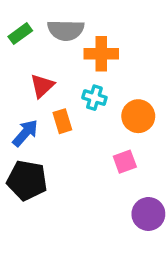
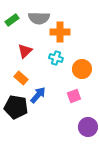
orange rectangle: (62, 121) -> (21, 78), moved, turned -32
blue arrow: (25, 133) -> (38, 95), moved

